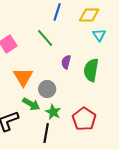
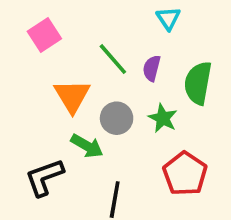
cyan triangle: (99, 35) -> (168, 18), moved
green line: (45, 38) -> (113, 59), moved
green star: (53, 112) -> (163, 118), moved

